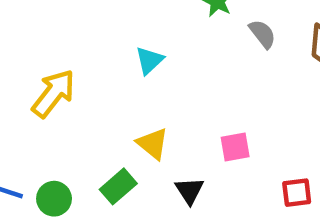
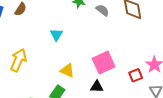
pink square: (235, 147) -> (104, 63), size x1.6
black triangle: (189, 191) -> (97, 87), moved, turned -40

